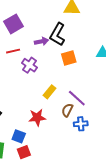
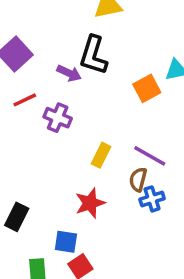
purple arrow: (41, 41) -> (69, 73), turned 48
orange square: (69, 58) -> (147, 88), moved
blue cross: (81, 124) -> (152, 199), moved

